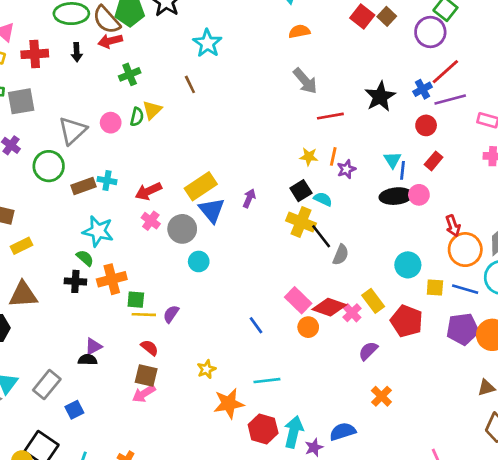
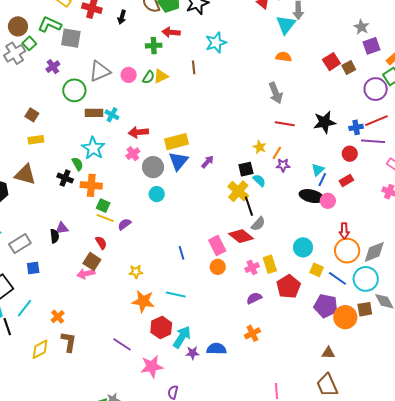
red arrow: (110, 41) -> (171, 32), moved
red diamond: (329, 307) -> (241, 236), moved
black semicircle: (88, 360) -> (55, 236), turned 64

